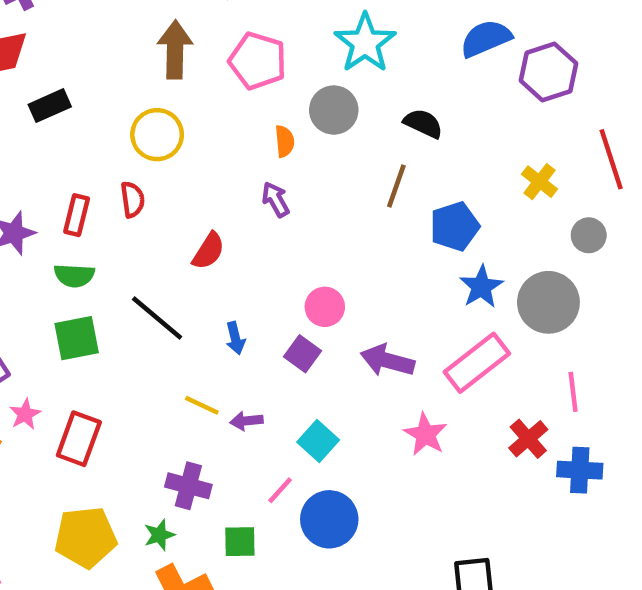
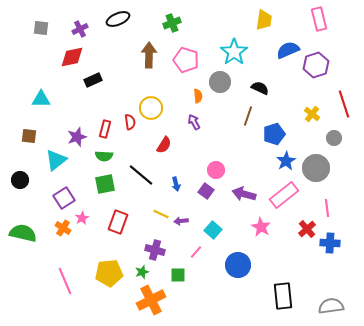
yellow circle: (157, 135) -> (151, 108), moved
red rectangle: (79, 439) -> (118, 222), moved
blue circle: (329, 519) -> (238, 265), moved

